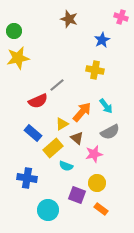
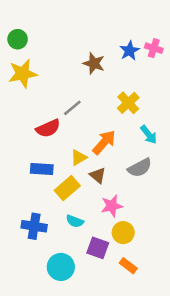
pink cross: (121, 17) -> (154, 48), moved
brown star: (69, 19) -> (94, 63), moved
yellow cross: (95, 70) -> (128, 103), moved, turned 36
cyan arrow: (106, 106) -> (149, 135), moved
blue rectangle: (33, 133) -> (42, 169), turned -36
pink star: (94, 154) -> (112, 206), moved
cyan semicircle: (66, 166) -> (75, 221), moved

